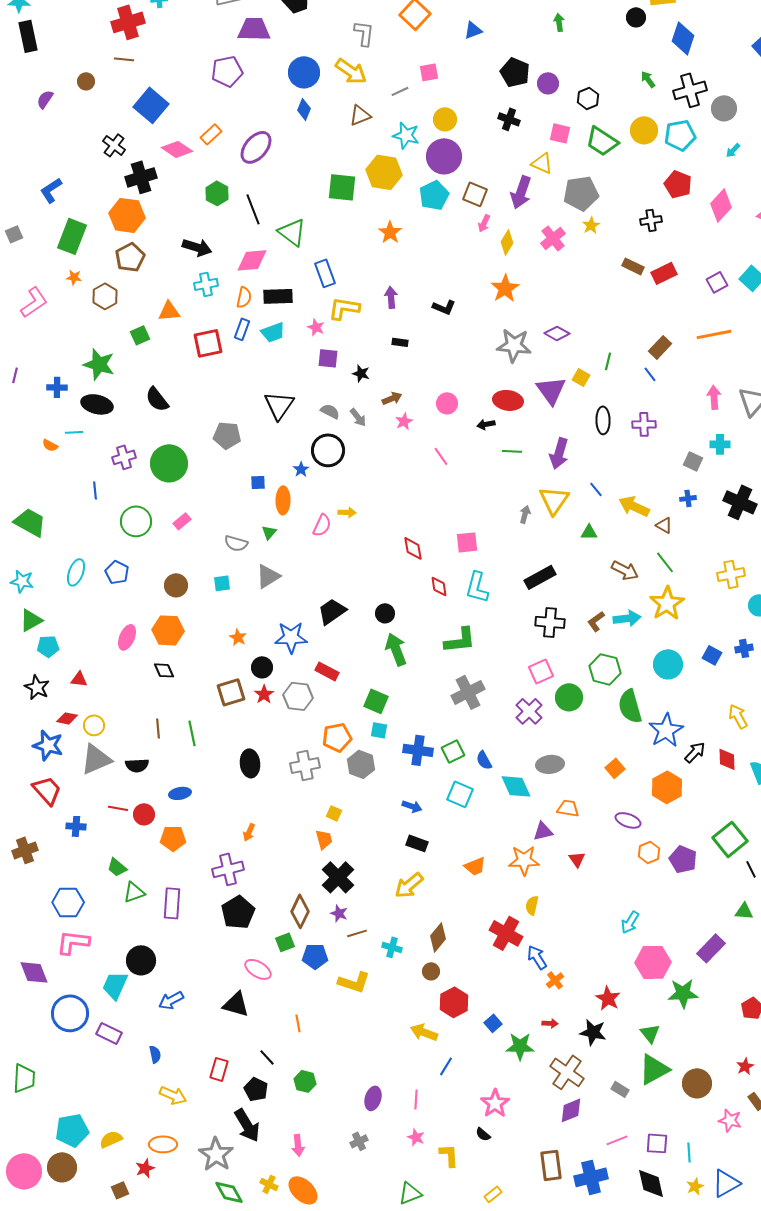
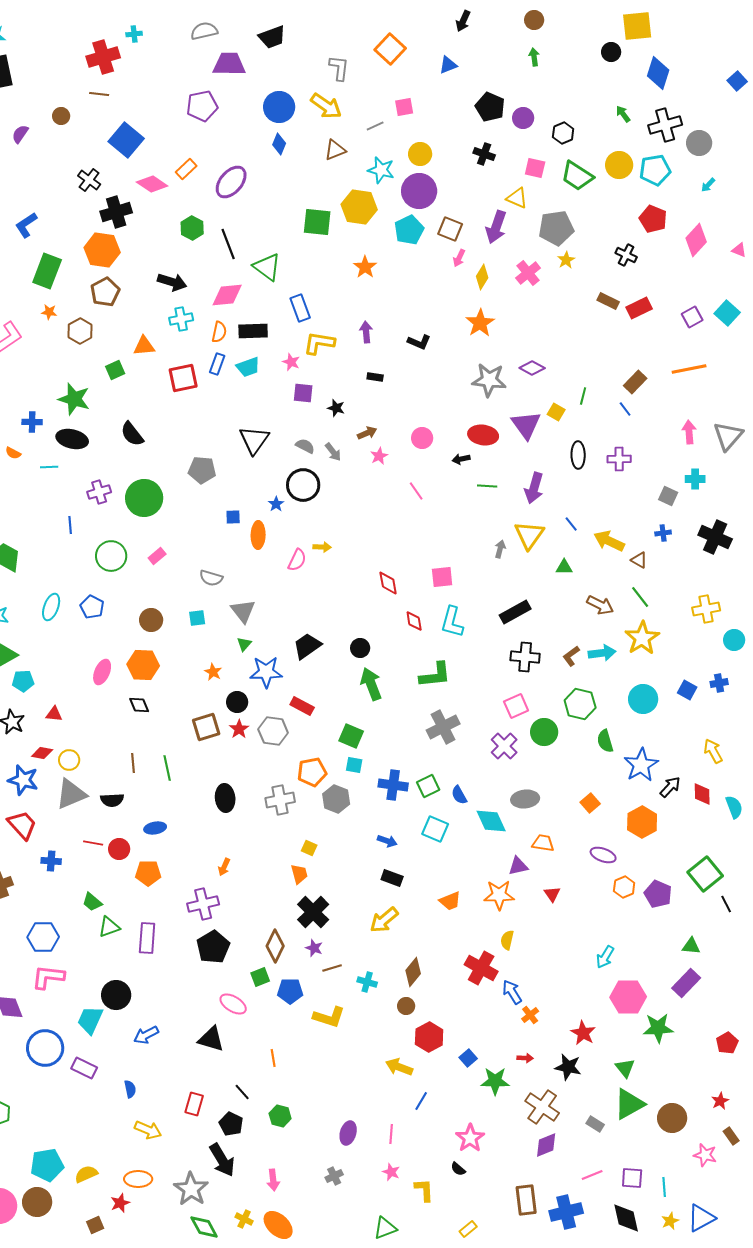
black cross: (651, 220) -> (626, 255), turned 35
orange semicircle: (50, 445) -> (13, 453), moved
green triangle: (269, 532) -> (244, 644), moved
gray triangle: (268, 576) -> (243, 611), turned -36
green semicircle: (630, 706) -> (605, 741), size x0.7
green triangle: (744, 911) -> (691, 946), moved

